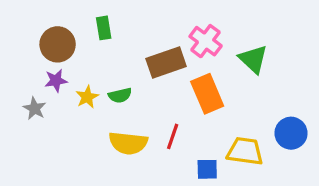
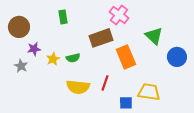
pink cross: (206, 41) -> (119, 15), moved
brown circle: (58, 44) -> (19, 27), moved
blue circle: (291, 133) -> (177, 57), moved

